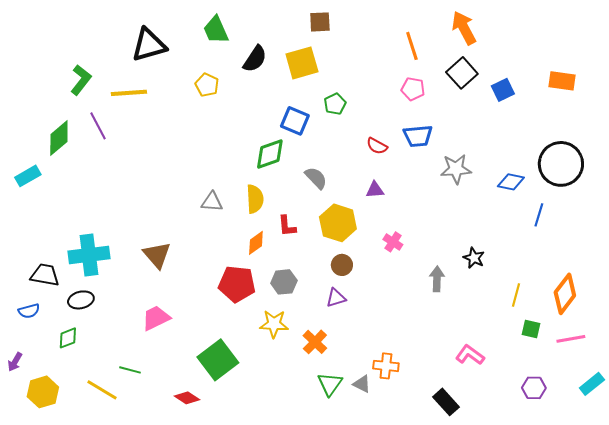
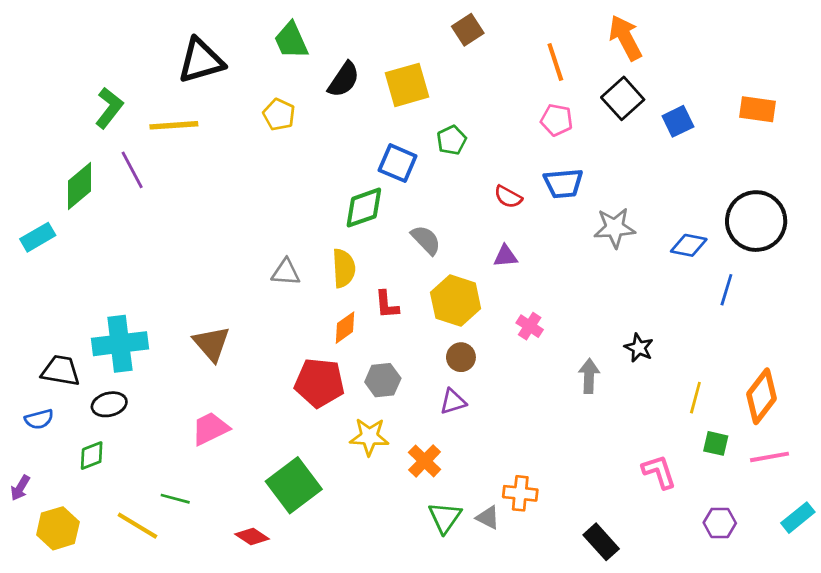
brown square: (320, 22) -> (468, 30), moved, turned -30
pink L-shape: (470, 355) -> (659, 472), moved, turned 36

